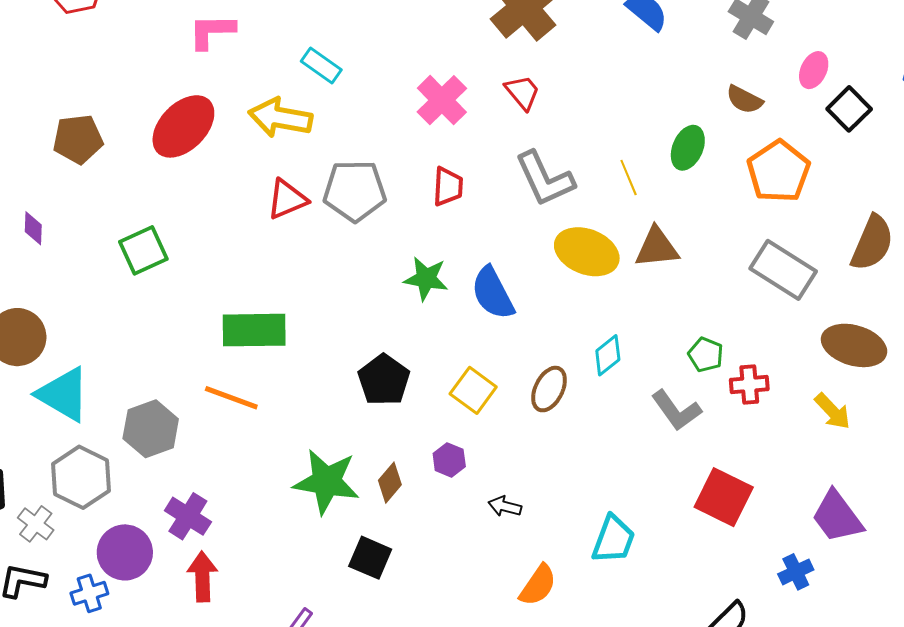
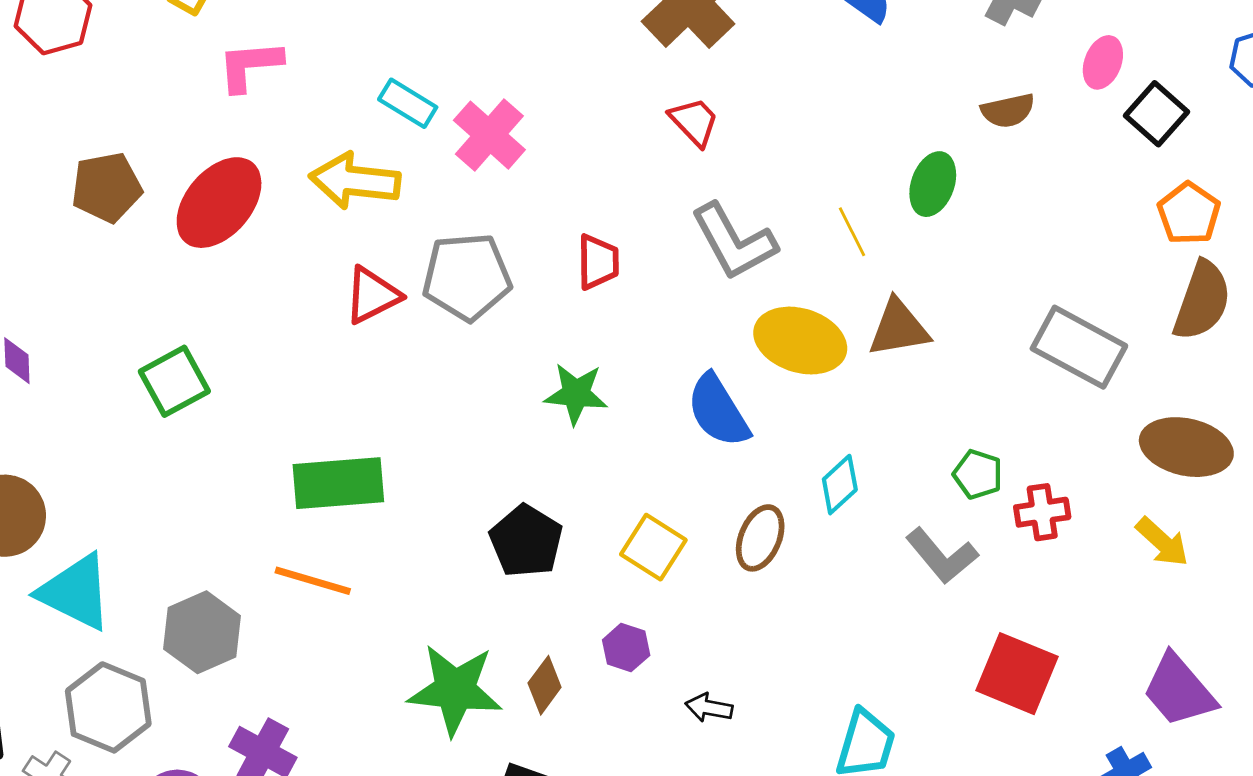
pink cross: (442, 100) -> (489, 135), moved
brown semicircle: (744, 100) -> (1008, 111), turned -36
brown pentagon: (78, 139) -> (107, 187), moved
orange pentagon: (779, 171) -> (1189, 213), moved, size x0.7
blue semicircle: (493, 293) -> (718, 411), moved

